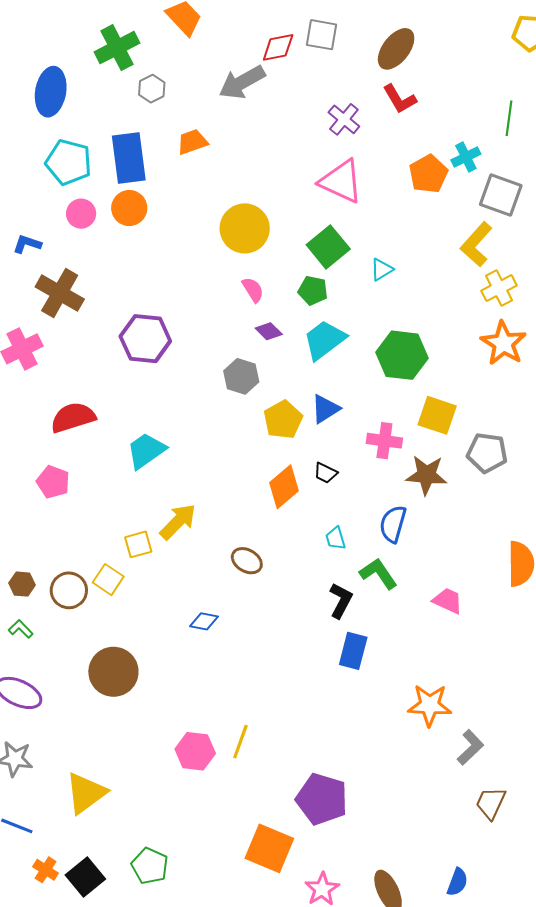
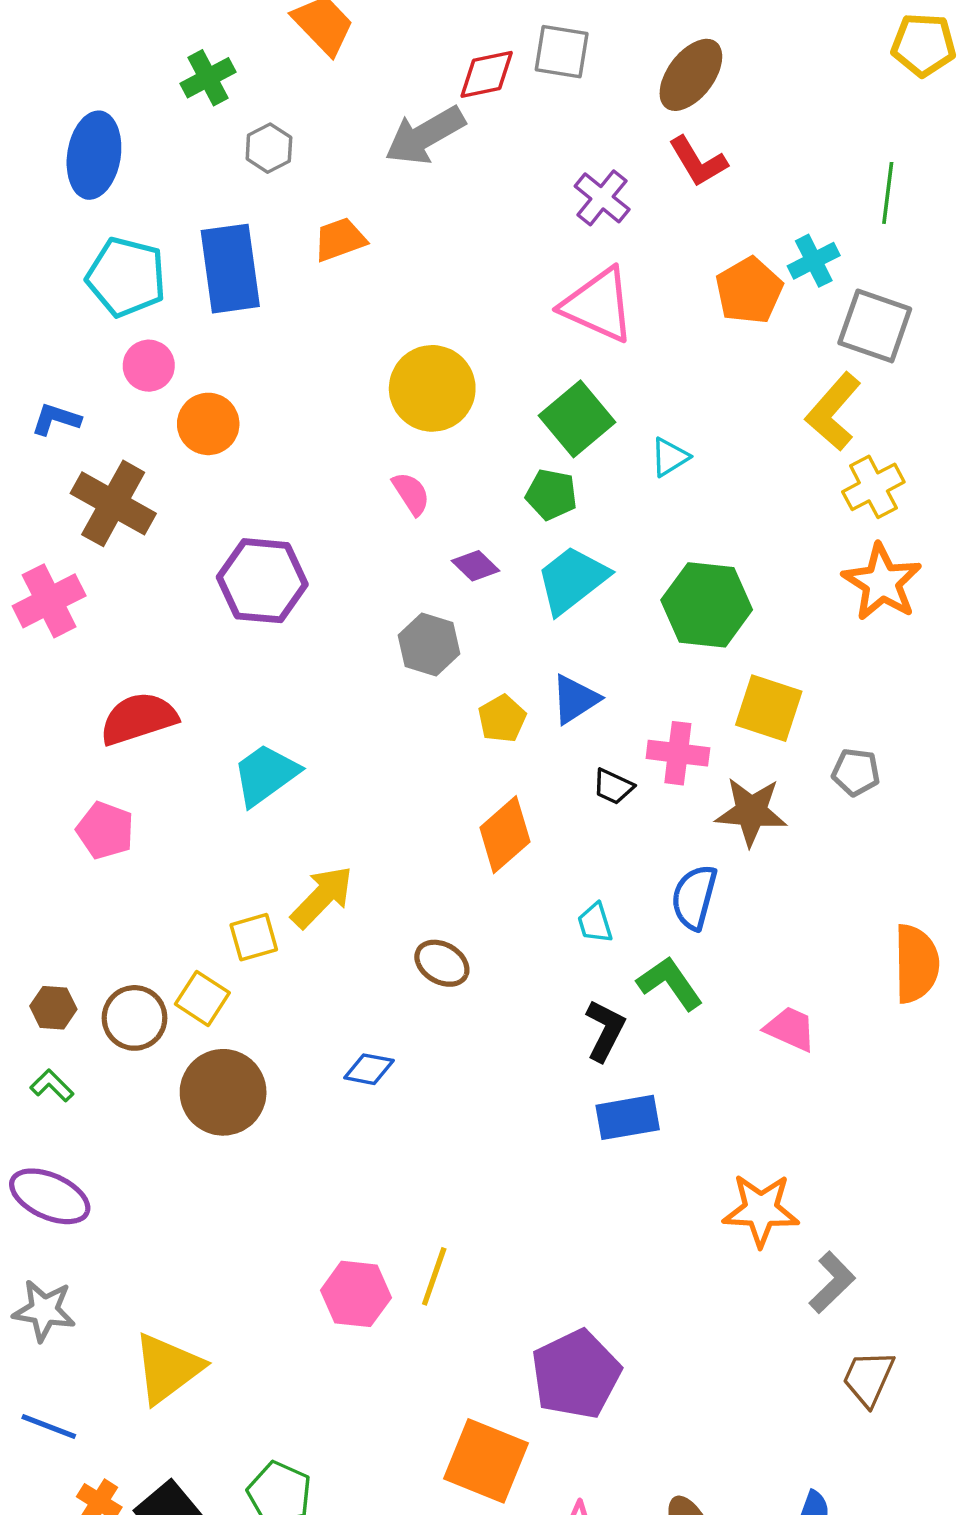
green cross: (117, 48) -> (208, 78), size x0.7
orange circle: (129, 208) -> (208, 424), moved
pink semicircle: (253, 290) -> (411, 494), moved
yellow pentagon: (283, 420) -> (502, 719), size x0.7
gray pentagon: (487, 453) -> (856, 772), size x0.7
black trapezoid: (325, 473) -> (613, 787), moved
blue rectangle: (353, 651) -> (628, 1117), turned 66
brown circle: (113, 672) -> (223, 1092), moved
purple pentagon: (322, 799) -> (576, 1374), turned 30

